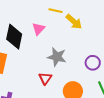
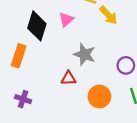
red triangle: (45, 78) -> (69, 78), turned 48

